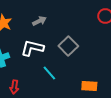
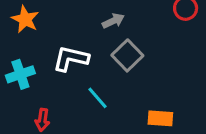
gray arrow: (39, 21) -> (113, 21), moved

